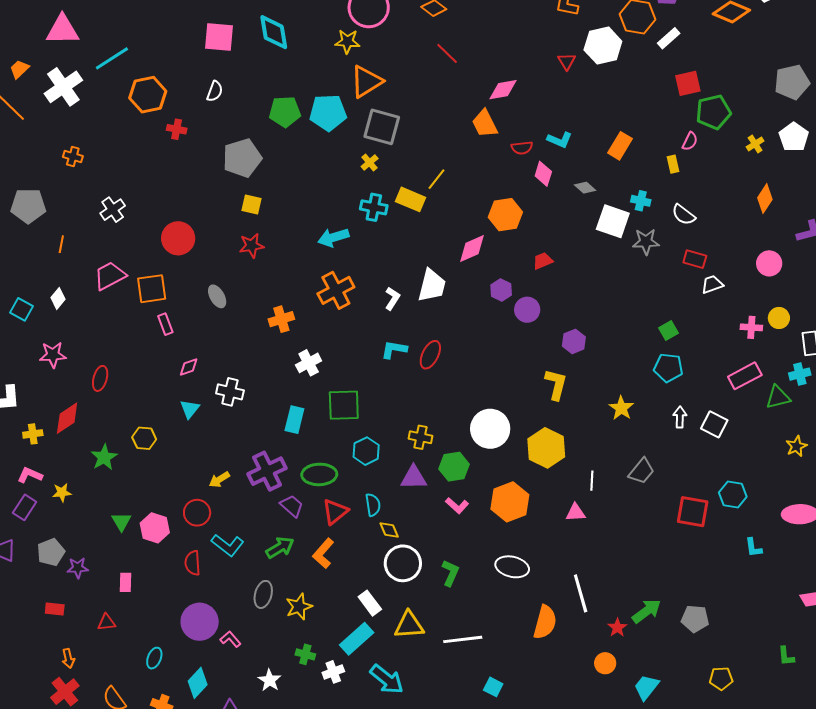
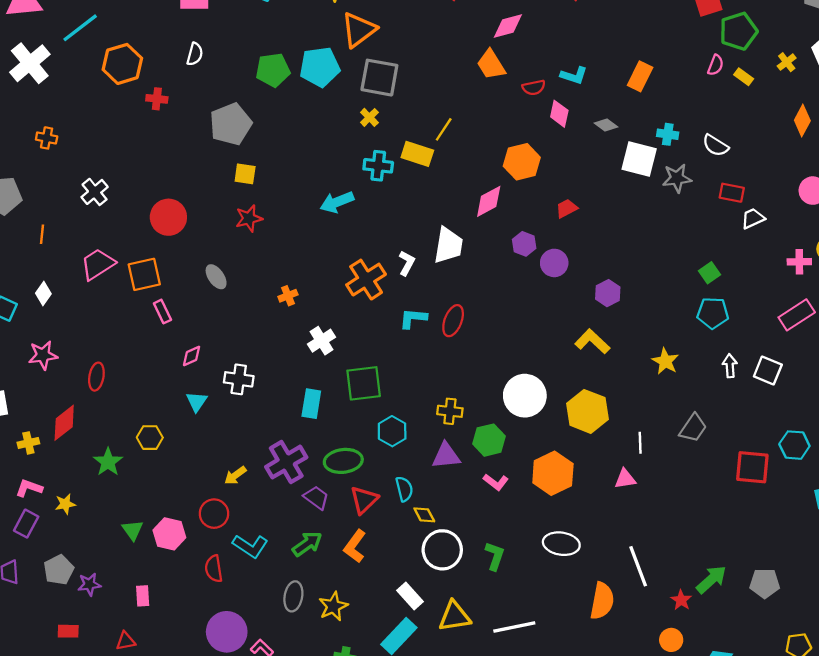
yellow rectangle: (673, 164) -> (744, 77), moved, turned -36
orange cross: (336, 290) -> (366, 280), moved
orange cross: (281, 319) -> (288, 296), size x0.7
yellow L-shape: (556, 384) -> (592, 341), turned -56

